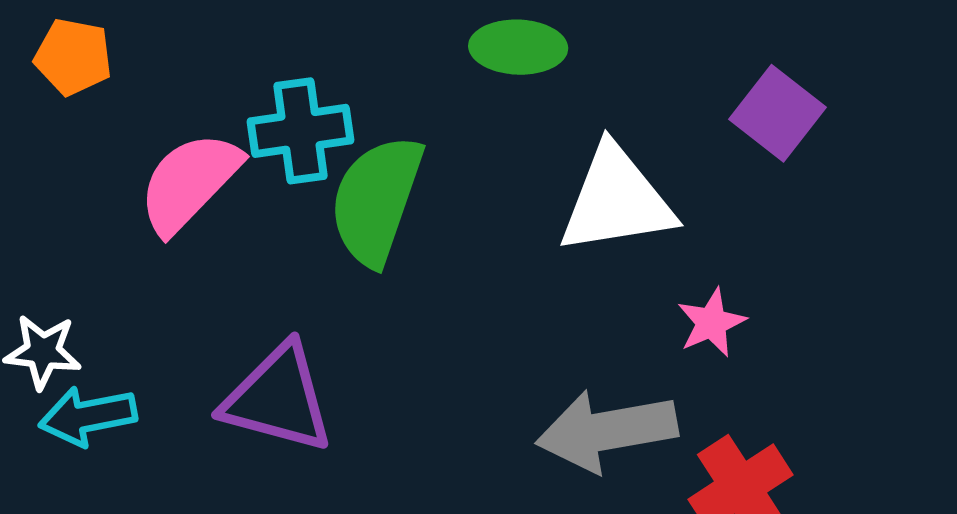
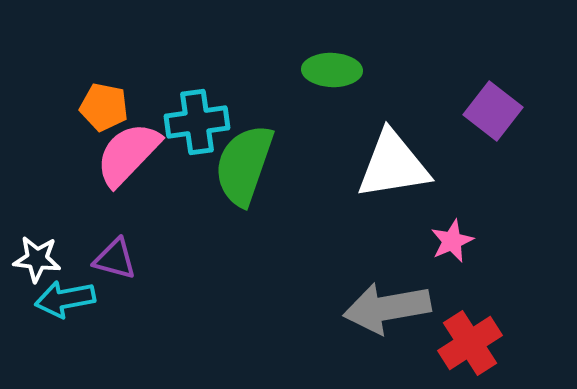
orange pentagon: (73, 57) -> (104, 107), moved
purple triangle: (278, 398) -> (115, 259), moved, size x0.6

